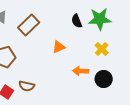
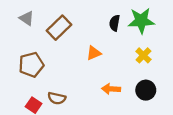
black semicircle: (77, 21) -> (115, 23), turned 32
orange arrow: (81, 71) -> (111, 89), moved

